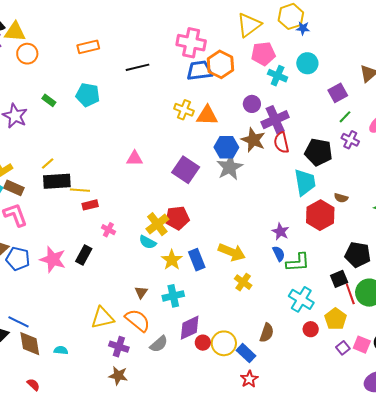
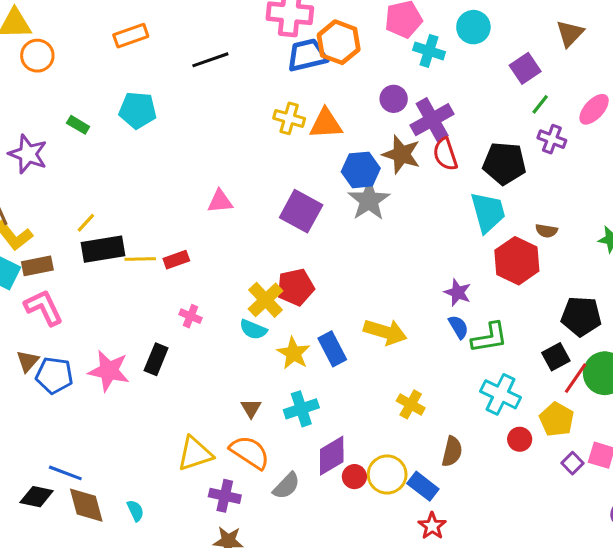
brown rectangle: (14, 188) -> (37, 266), turned -30
red rectangle: (90, 205) -> (176, 260), moved
yellow cross: (243, 282) -> (411, 404), moved
red line: (350, 294) -> (576, 378), turned 60
cyan semicircle: (61, 350) -> (135, 511), turned 64

